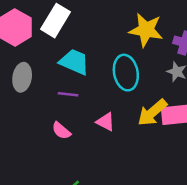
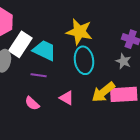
white rectangle: (56, 21) -> (20, 44), moved
yellow star: (146, 30) -> (79, 32), moved

